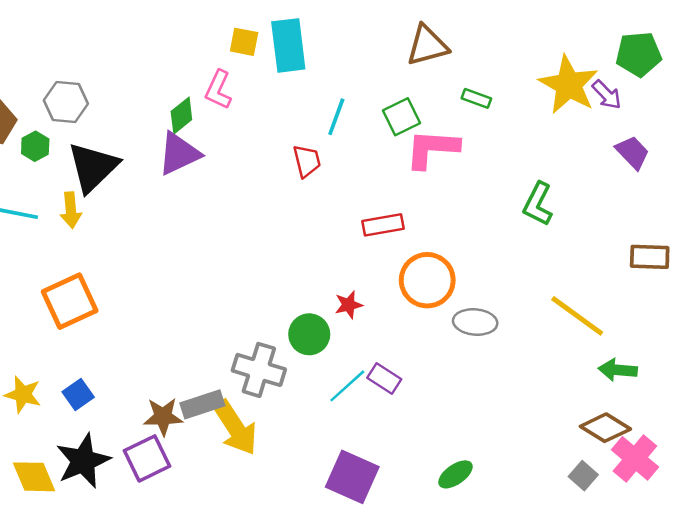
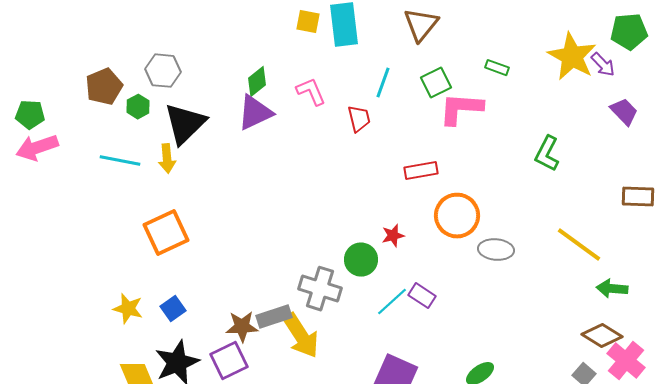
brown triangle: (427, 45) -> (421, 25), moved, turned -36
pink L-shape: (218, 90) -> (311, 92), moved, turned 132

